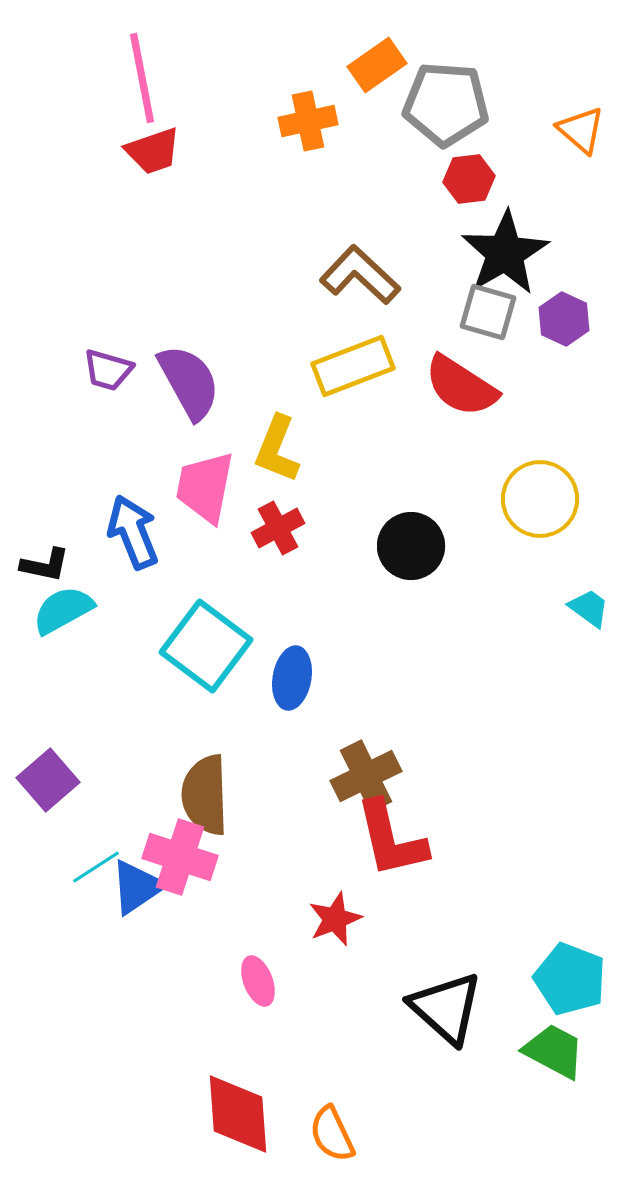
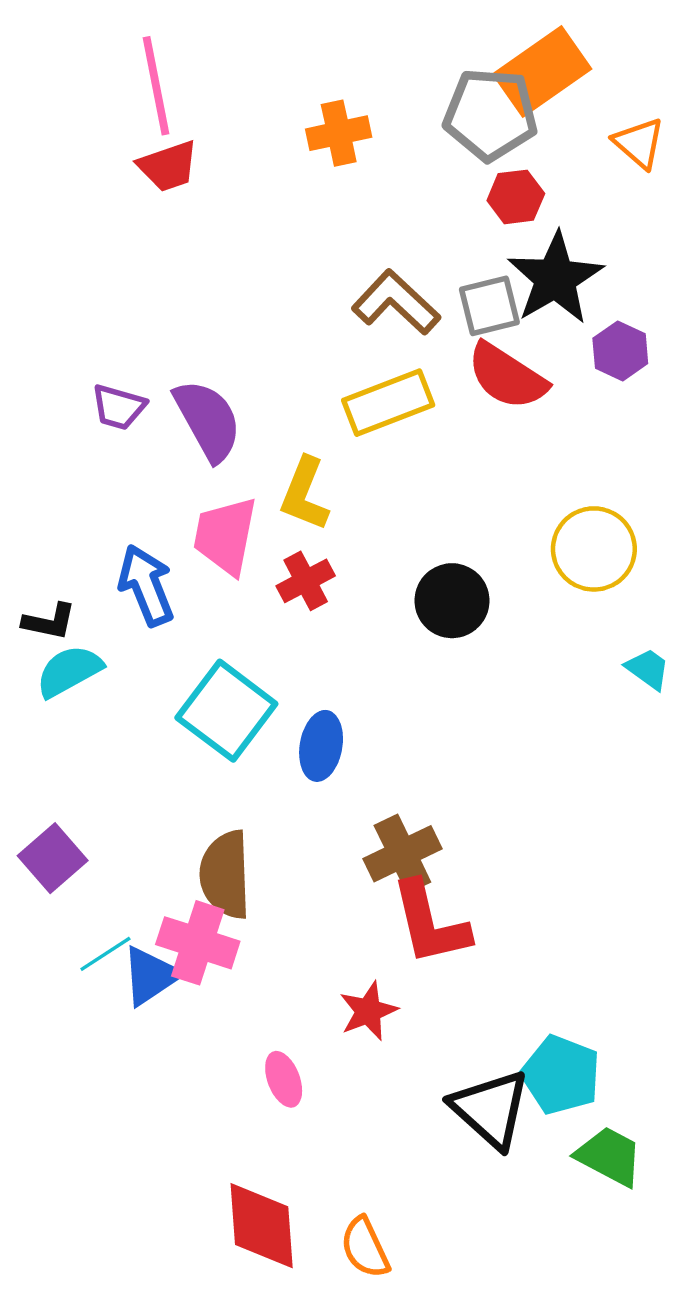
orange rectangle: (377, 65) -> (542, 71), moved, size x1.5
gray square: (488, 312) -> (489, 306), moved, turned -30
red semicircle: (461, 386) -> (507, 376), moved
cyan pentagon: (570, 979) -> (561, 1075), moved

